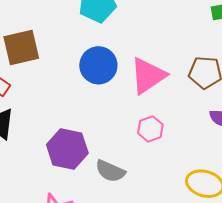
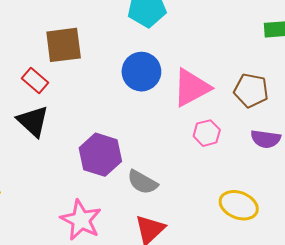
pink hexagon: (150, 129) -> (207, 133), moved

